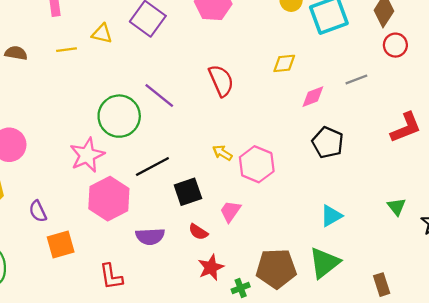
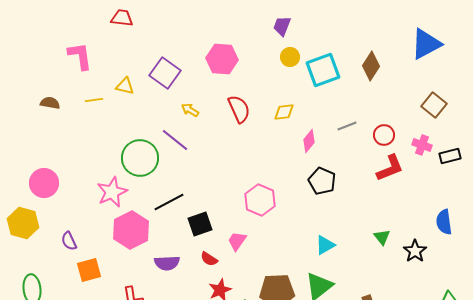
red circle: (395, 45) -> (384, 135), moved
red semicircle: (221, 81) -> (239, 109), moved
pink diamond: (313, 97) -> (309, 141), turned -30
yellow arrow: (222, 153) -> (190, 110), moved

